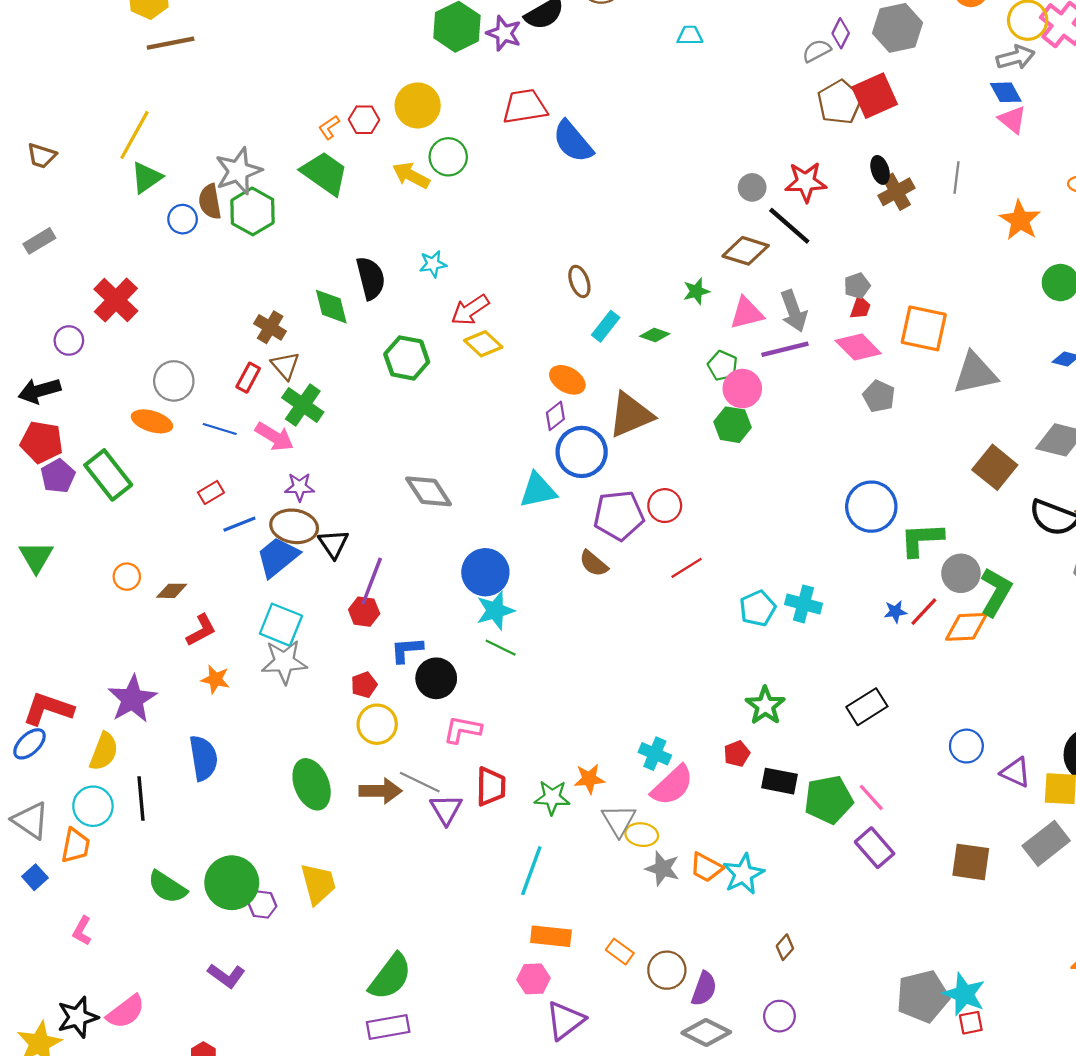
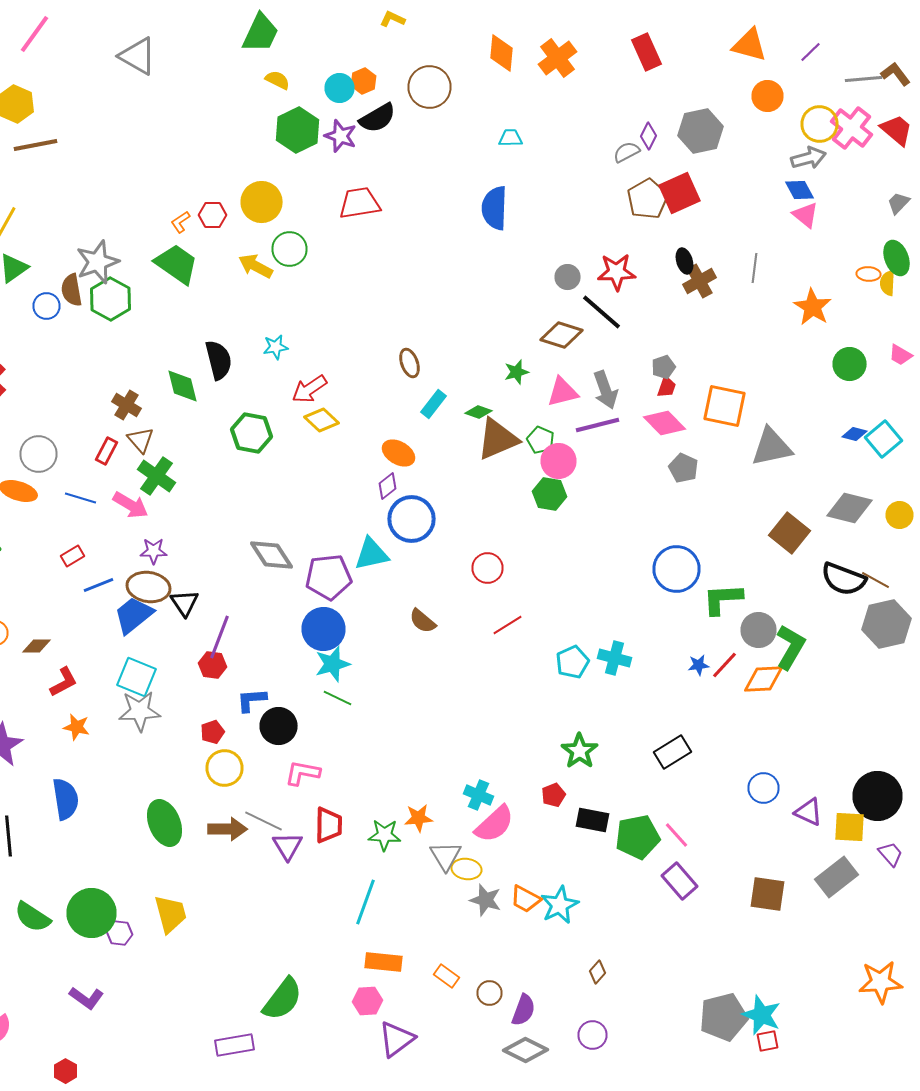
blue semicircle: (573, 142) -> (494, 208), moved, turned 42
brown triangle: (631, 415) -> (498, 439), moved
purple pentagon: (619, 515) -> (328, 577), moved
brown circle: (667, 970) -> (490, 993), size x0.7
green semicircle: (390, 977) -> (282, 999), moved

